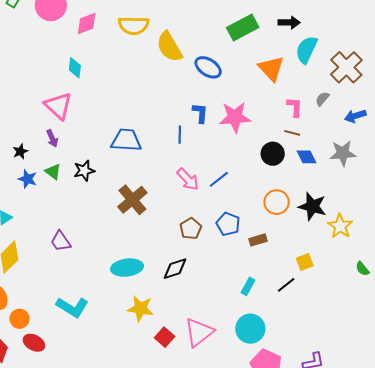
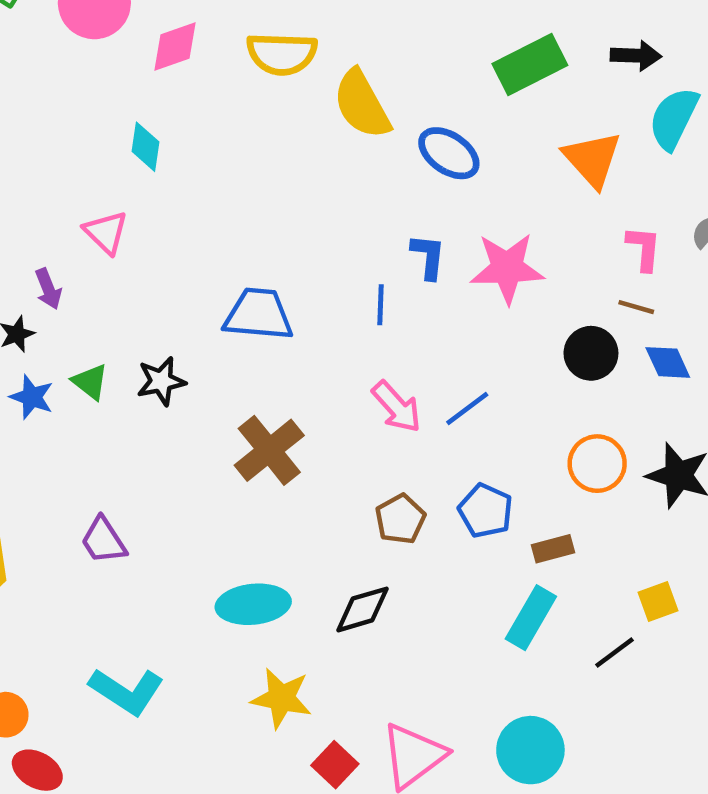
pink triangle: (58, 106) -> (106, 232), size x0.7
purple arrow: (52, 138) -> (48, 289), moved
cyan rectangle: (248, 286) -> (531, 618), moved, size x1.5

